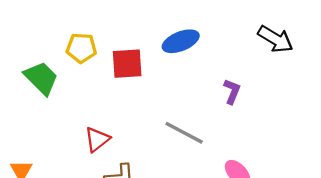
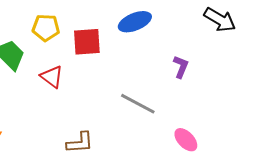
red triangle: (97, 139) -> (52, 77), moved, turned -45

